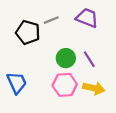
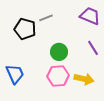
purple trapezoid: (87, 18) -> (90, 16), moved
purple line: (89, 59) -> (93, 48), moved

